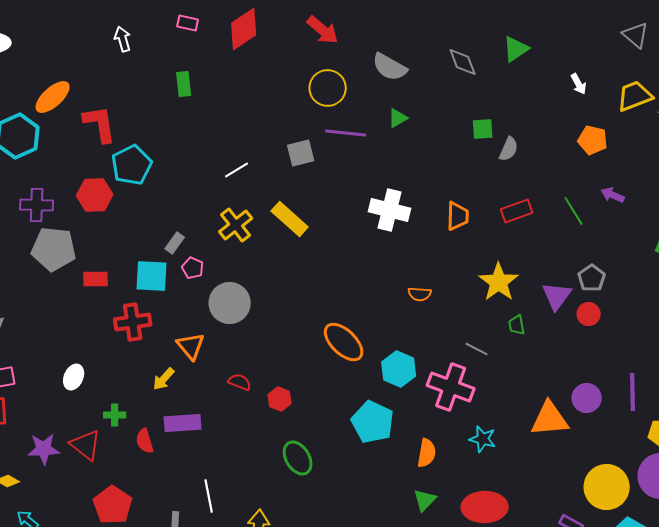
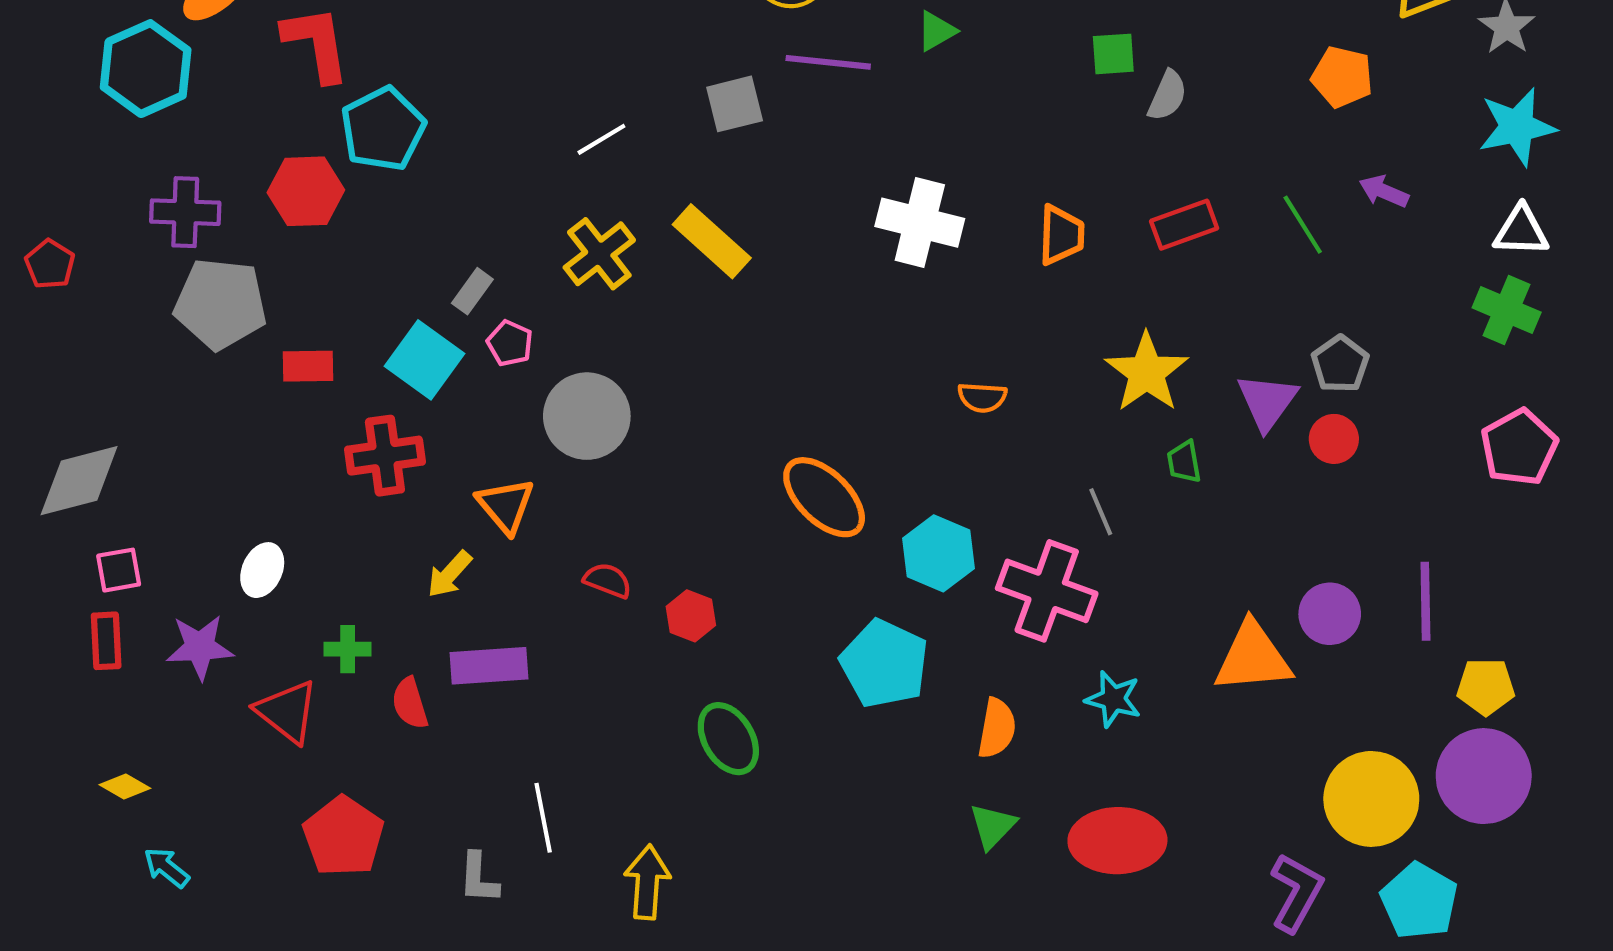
cyan square: (152, 276) -> (425, 360), turned 33
gray line: (477, 349) -> (1101, 512), turned 40
purple star: (44, 449) -> (200, 647), moved

